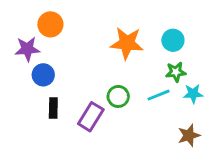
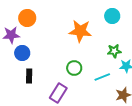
cyan circle: (173, 40) -> (112, 16), moved
cyan line: (159, 95) -> (102, 77), moved
purple rectangle: (91, 117) -> (58, 93), moved

